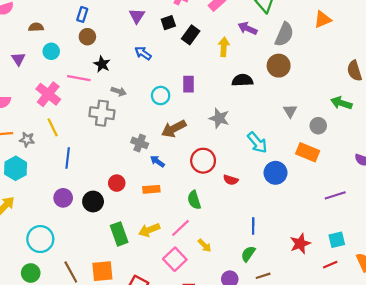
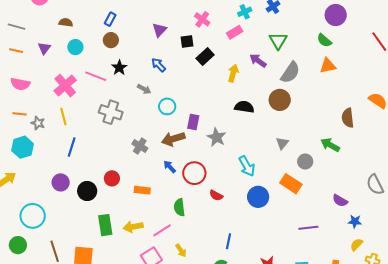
purple rectangle: (188, 84) -> (193, 122), moved
gray arrow: (119, 91) -> (144, 89), moved
blue arrow: (157, 161) -> (170, 167), moved

